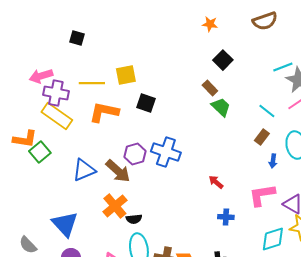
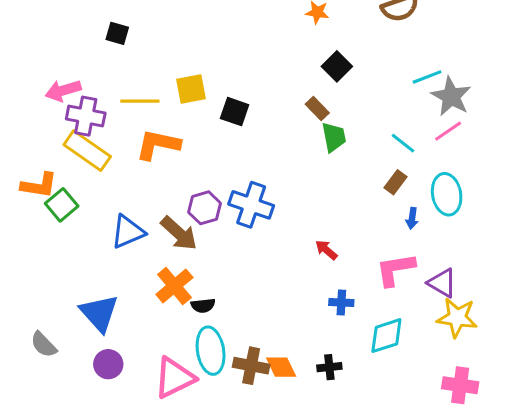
black square: (146, 103) -> (235, 112), moved
green trapezoid: (221, 107) -> (334, 137), turned 35
cyan diamond: (273, 239) -> (386, 336), moved

